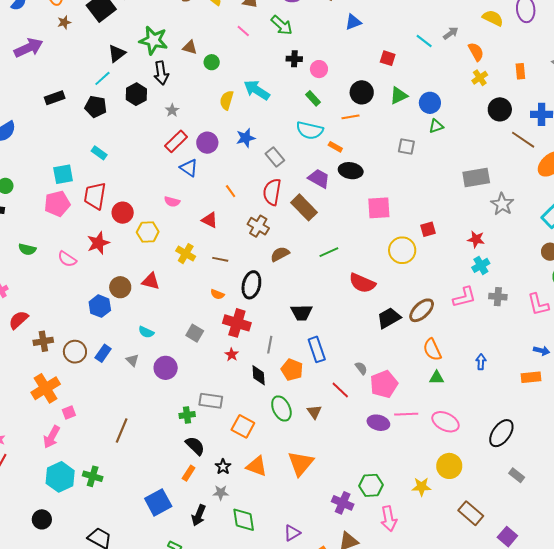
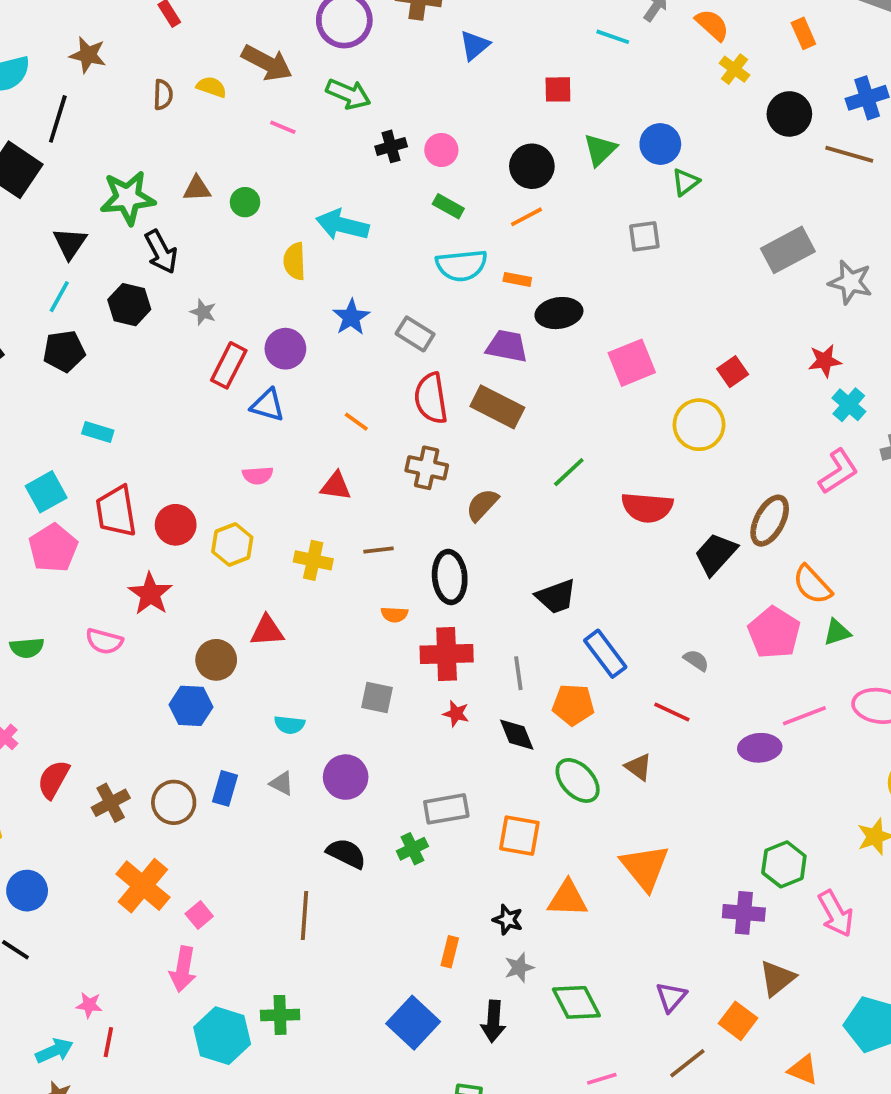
pink pentagon: (384, 384) -> (774, 633), moved
black semicircle: (195, 446) -> (346, 853), moved

